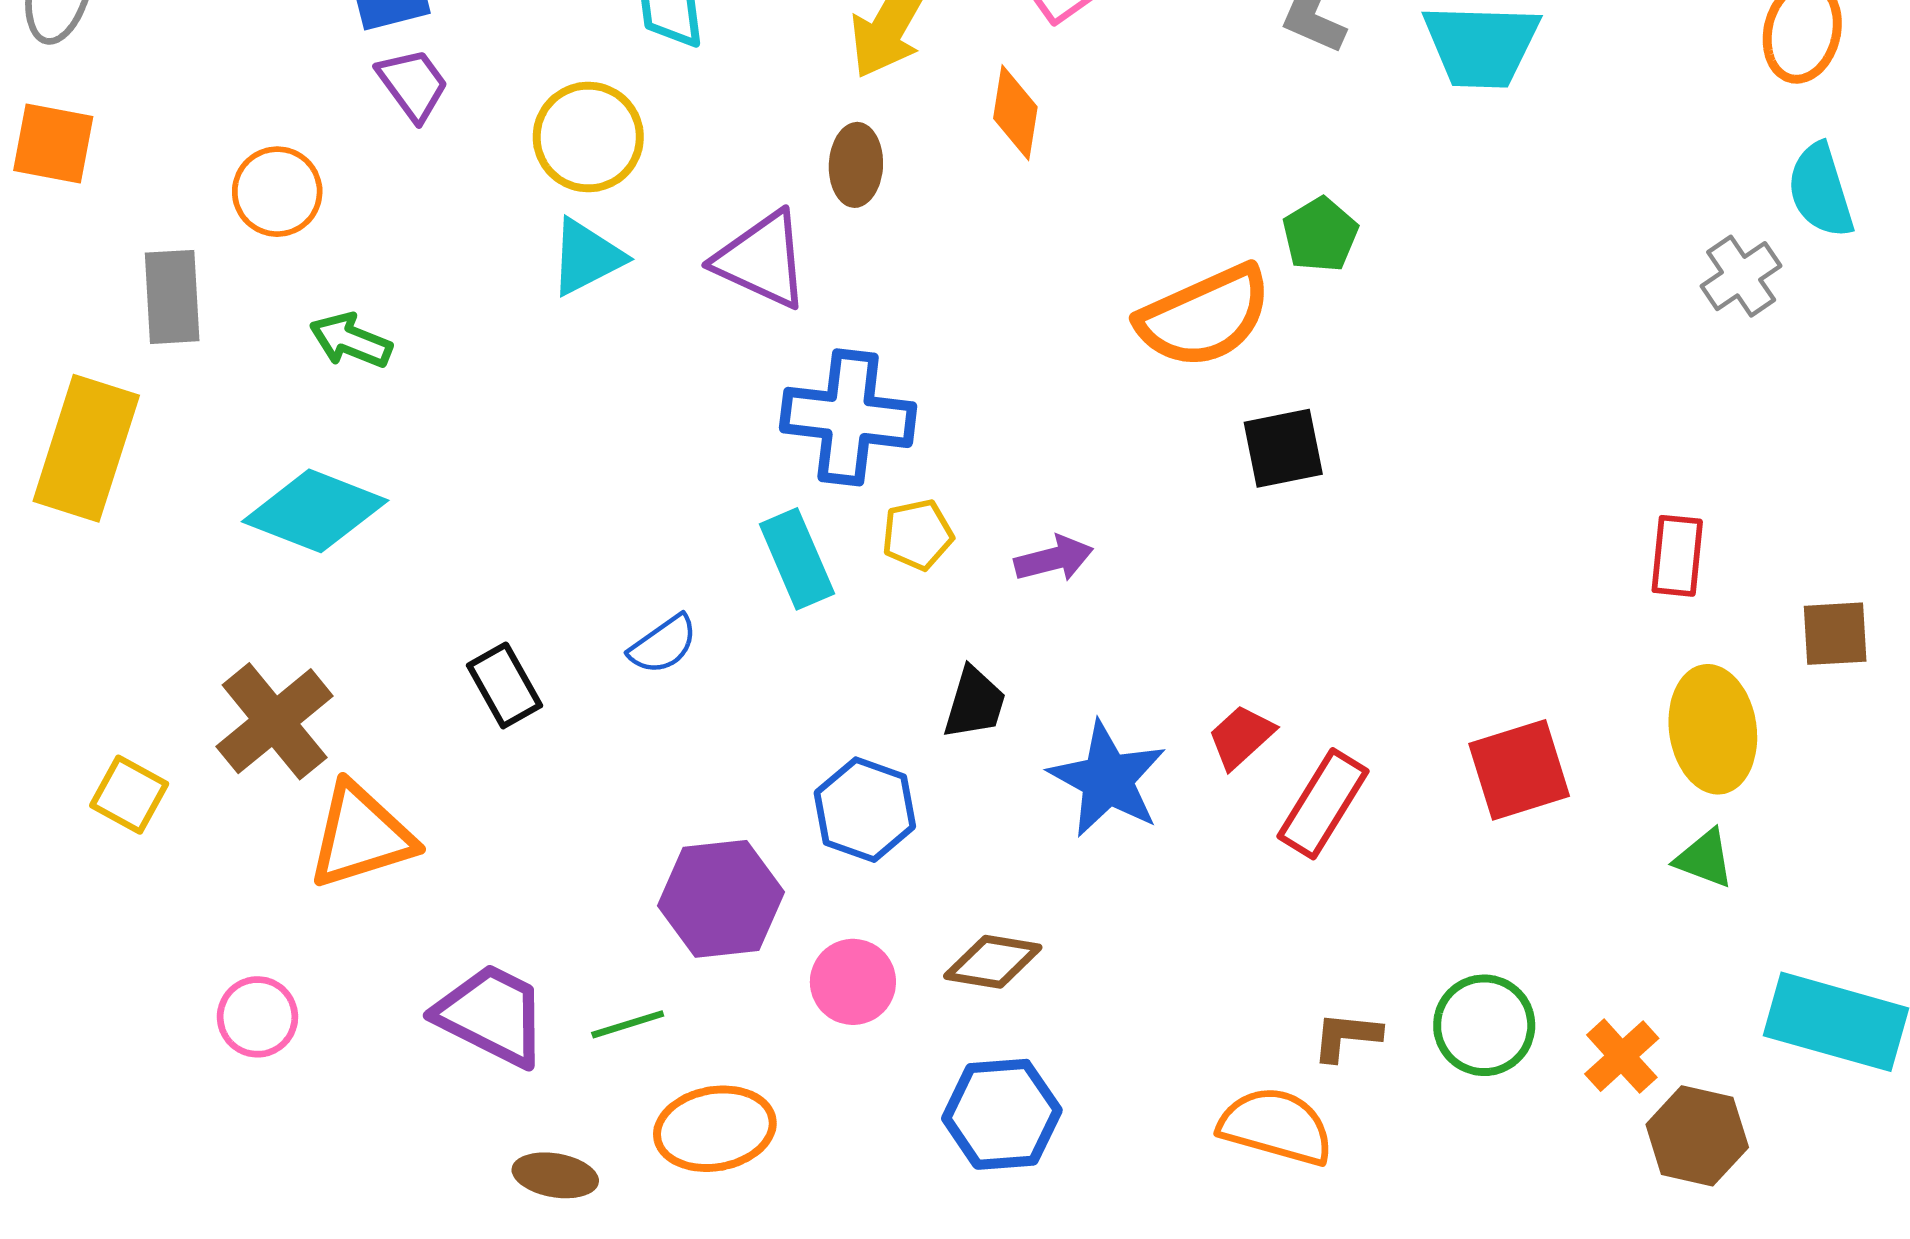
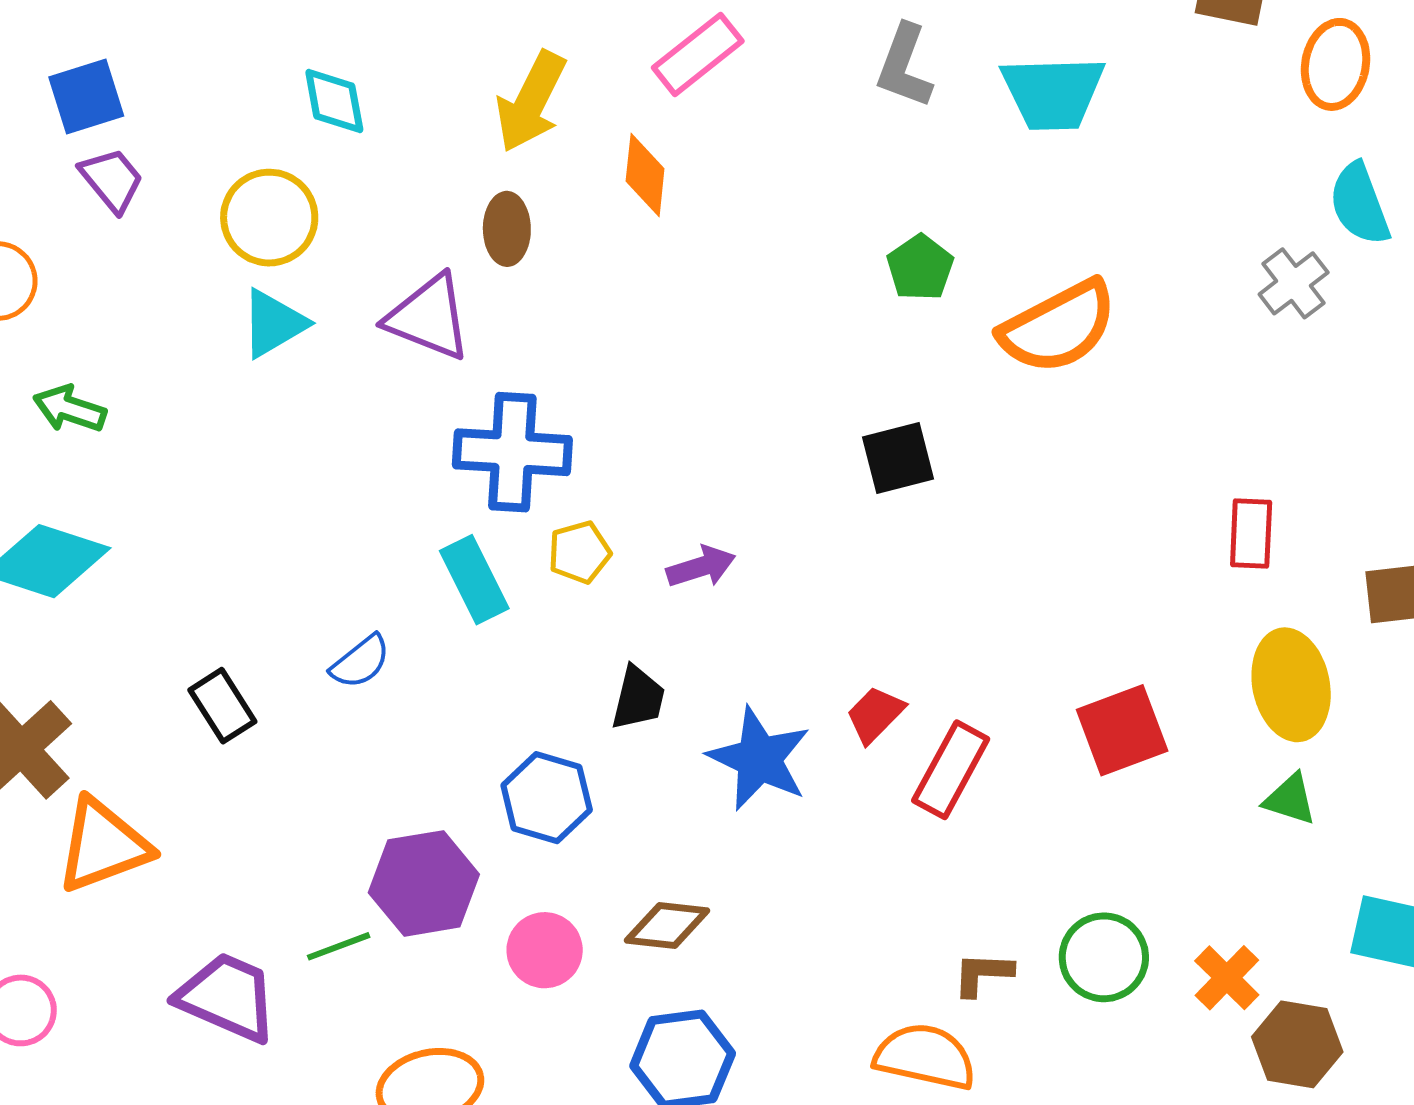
orange semicircle: (1204, 317) -> (1058, 327), moved
green line: (628, 1024) -> (339, 946), moved

